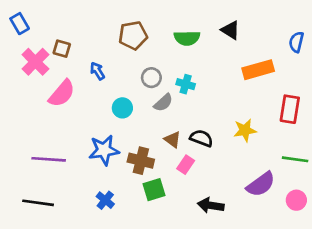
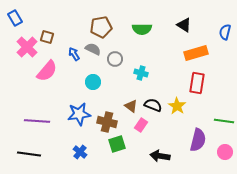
black triangle: (230, 30) -> (184, 25), moved
cyan cross: (186, 84) -> (141, 73), moved
gray semicircle: (163, 103) -> (93, 49), moved, turned -112
red rectangle: (290, 109) -> (197, 83), moved
yellow star: (245, 130) -> (177, 106), moved, turned -30
purple semicircle: (261, 184) -> (198, 140), turned -40

